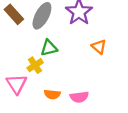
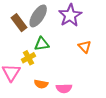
brown rectangle: (14, 14) -> (19, 23), moved

